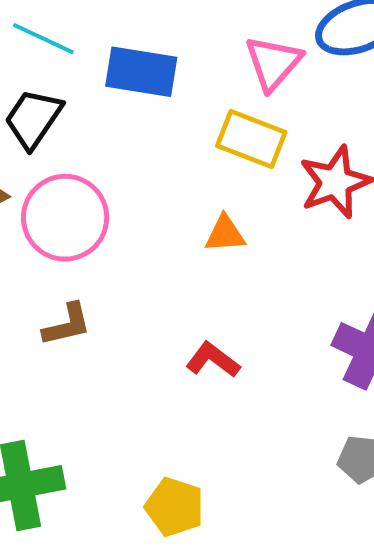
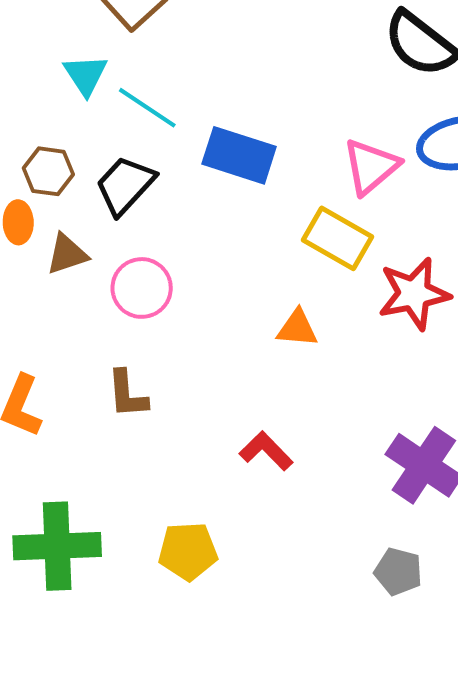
pink circle: (65, 218) -> (142, 288), size x0.7
brown L-shape: (67, 325) -> (127, 394), turned 90
yellow pentagon: (175, 507) -> (188, 551), moved, turned -30

